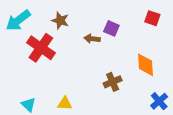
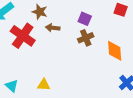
brown arrow: (92, 39) -> (53, 28), moved
brown cross: (113, 82) -> (86, 38), moved

